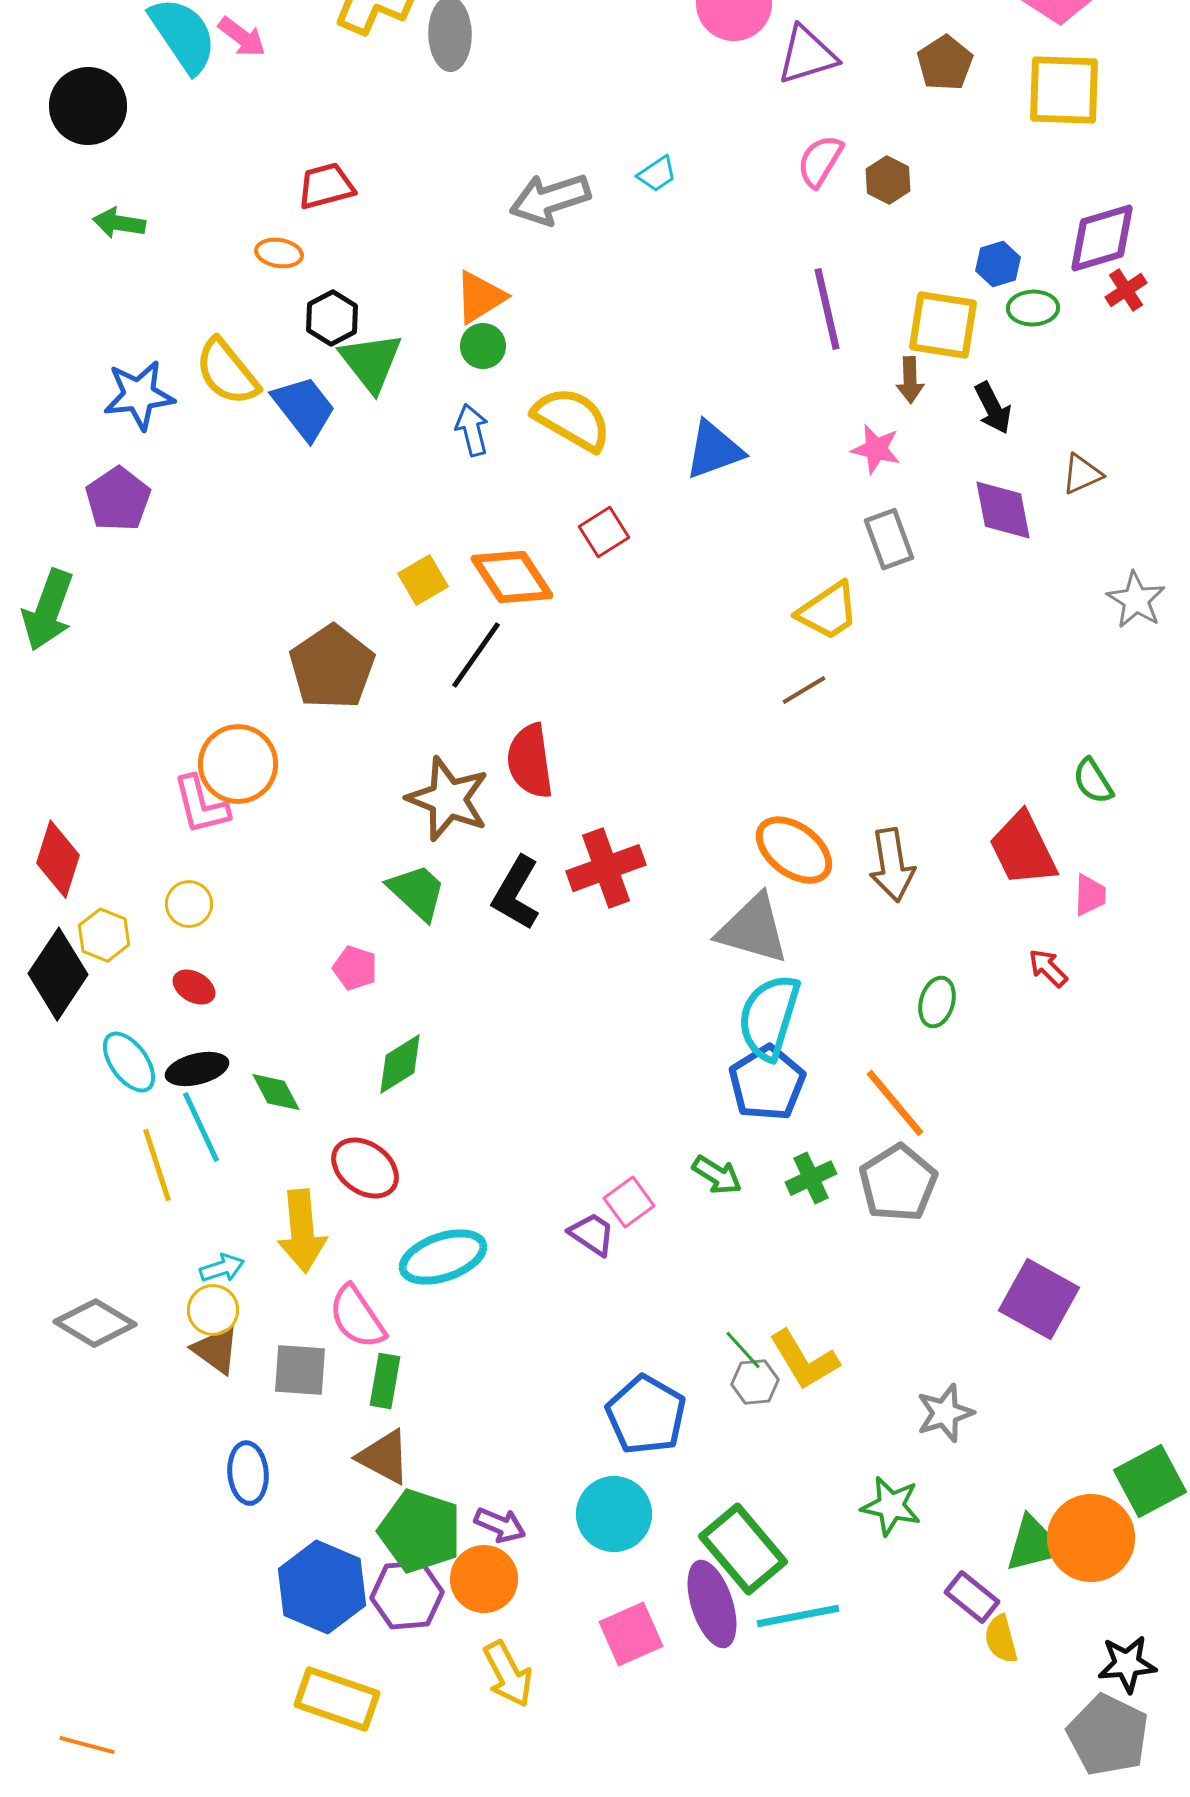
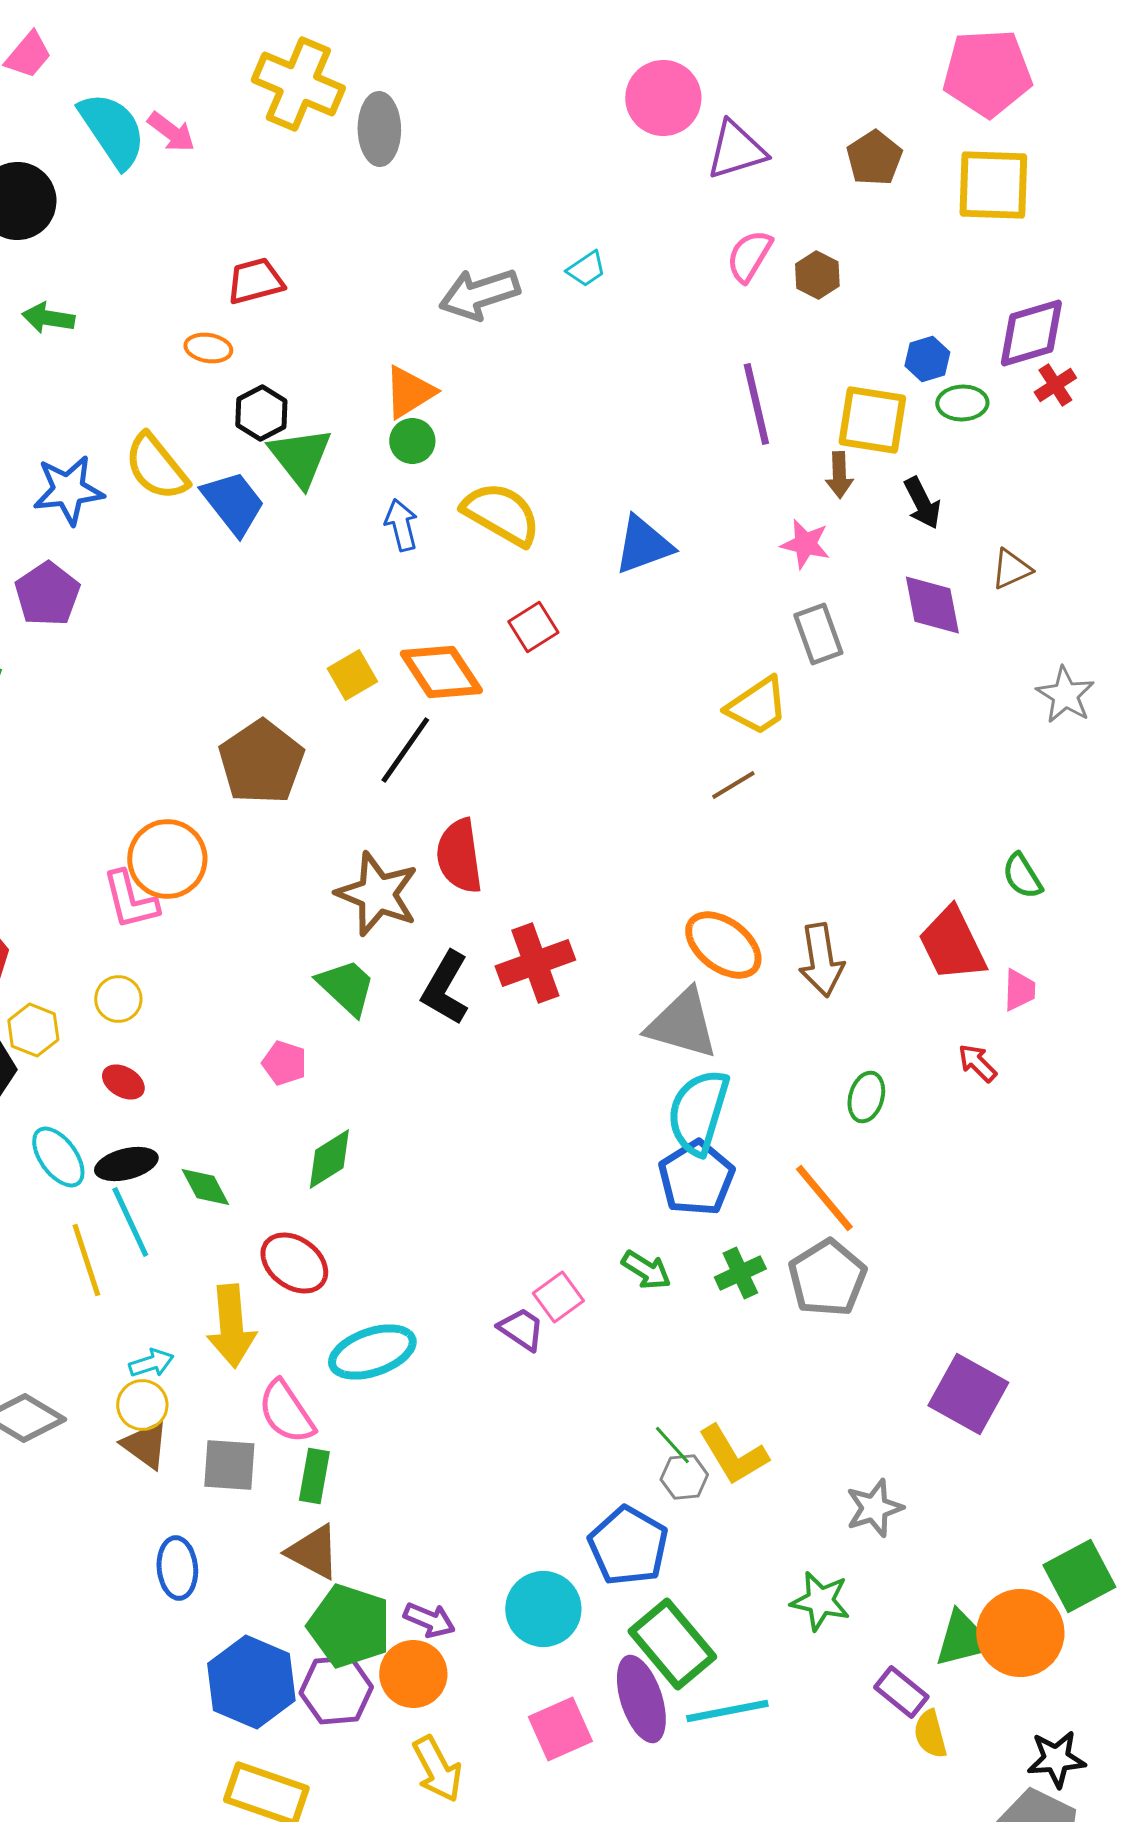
blue pentagon: (646, 1415) -> (628, 1546), moved

